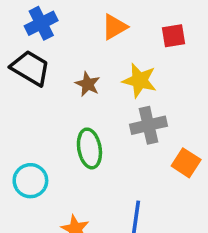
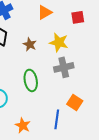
orange square: (186, 163) -> (75, 102), moved

